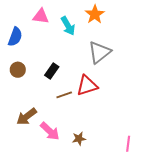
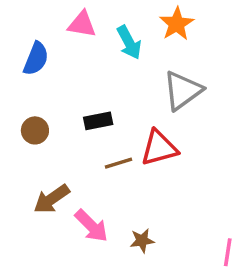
brown circle: (18, 70) -> (35, 130), moved
black rectangle: (52, 71) -> (98, 121), turned 42

